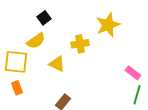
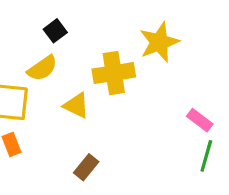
yellow cross: (80, 44) -> (114, 73), size x1.4

